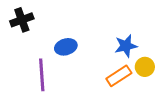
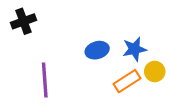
blue ellipse: (66, 47) -> (97, 50), moved

